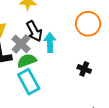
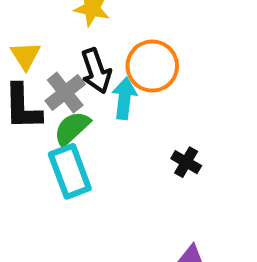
orange circle: (88, 24) -> (152, 66), moved
green semicircle: (27, 61) -> (72, 128), turned -30

